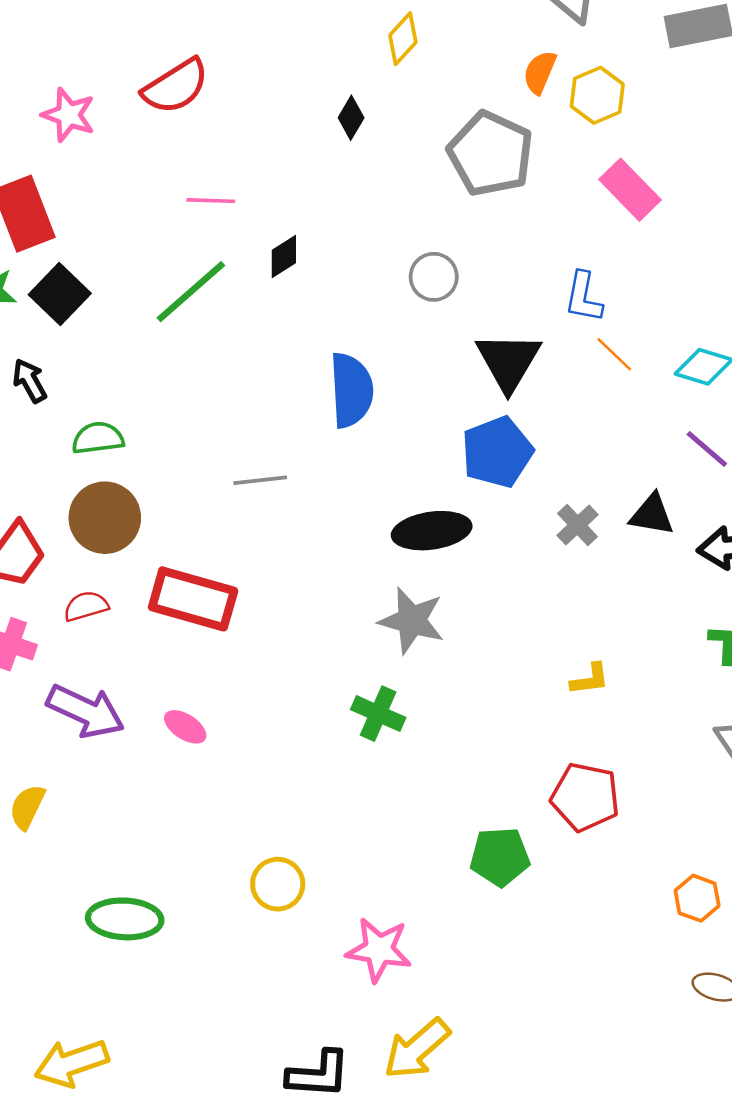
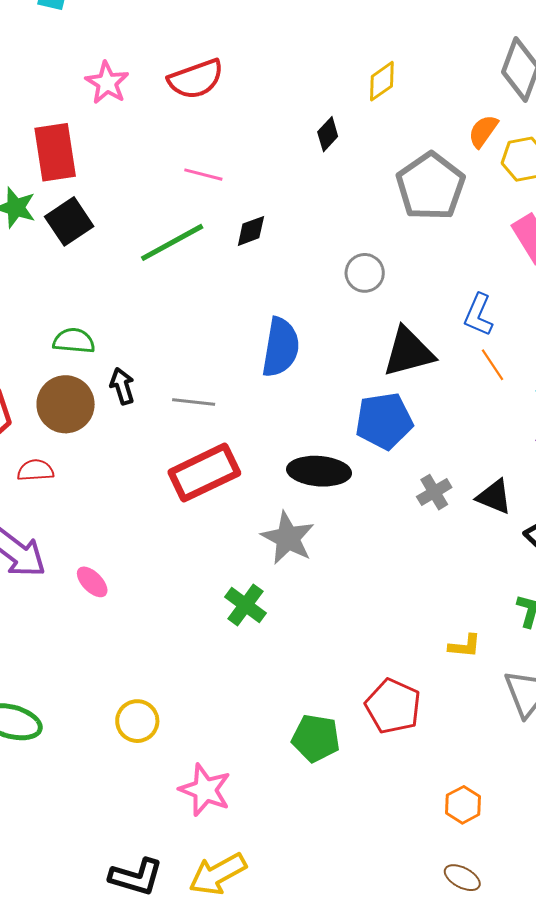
black triangle: (508, 361) -> (408, 352), turned 32
black arrow: (30, 381) -> (122, 386), moved
red rectangle: (193, 599) -> (204, 473), moved, turned -54
yellow L-shape: (590, 679) -> (465, 646), moved

